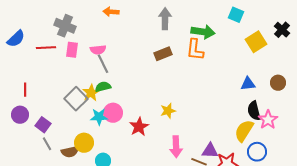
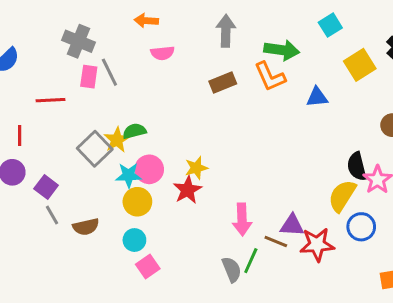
cyan square: (236, 15) -> (330, 25), turned 35
red line: (46, 48) -> (51, 100), moved
pink semicircle: (98, 50) -> (162, 53), moved
orange L-shape: (195, 50) -> (270, 77), turned -30
gray line: (103, 64) -> (109, 72), moved
blue triangle: (248, 84) -> (317, 97), moved
yellow star: (168, 111) -> (196, 168), moved
yellow circle: (84, 143) -> (137, 202), moved

